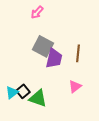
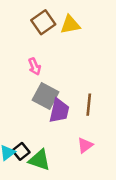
pink arrow: (37, 12) -> (35, 66), moved, turned -64

